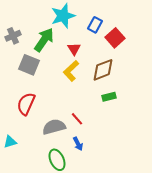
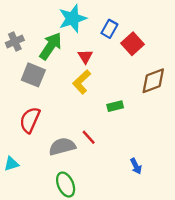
brown diamond: (103, 70) -> (153, 81), moved
green rectangle: (109, 97) -> (115, 106), moved
blue arrow: (78, 144) -> (136, 166), moved

